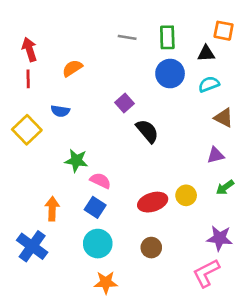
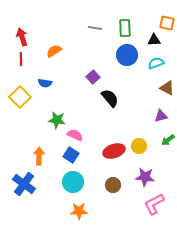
purple star: (220, 238) -> (145, 177), moved

